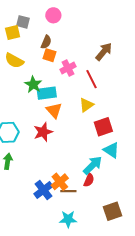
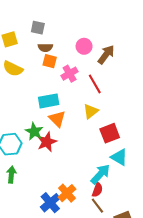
pink circle: (53, 15) -> (84, 46), moved
gray square: (23, 22) -> (38, 28), moved
brown semicircle: (46, 42) -> (45, 48), turned 72
green star: (33, 84) -> (34, 131), moved
brown line: (68, 191) -> (97, 206), moved, turned 56

